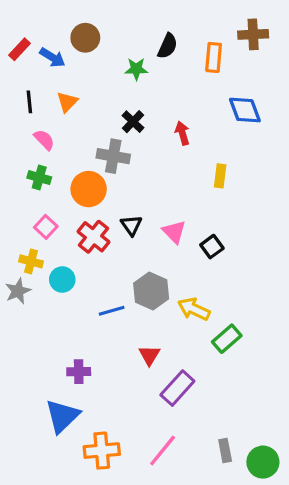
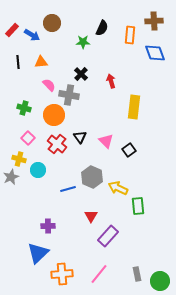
orange triangle: (67, 102) -> (41, 62), turned 40
blue diamond: (245, 110) -> (155, 53), moved
pink semicircle: (44, 140) -> (49, 85), moved
yellow rectangle: (220, 176) -> (134, 107), size x1.6
green rectangle: (227, 339) -> (138, 206), turned -54

